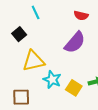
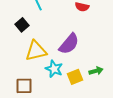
purple semicircle: (75, 42) -> (69, 44), moved
yellow square: (74, 88) -> (75, 77), turned 35

